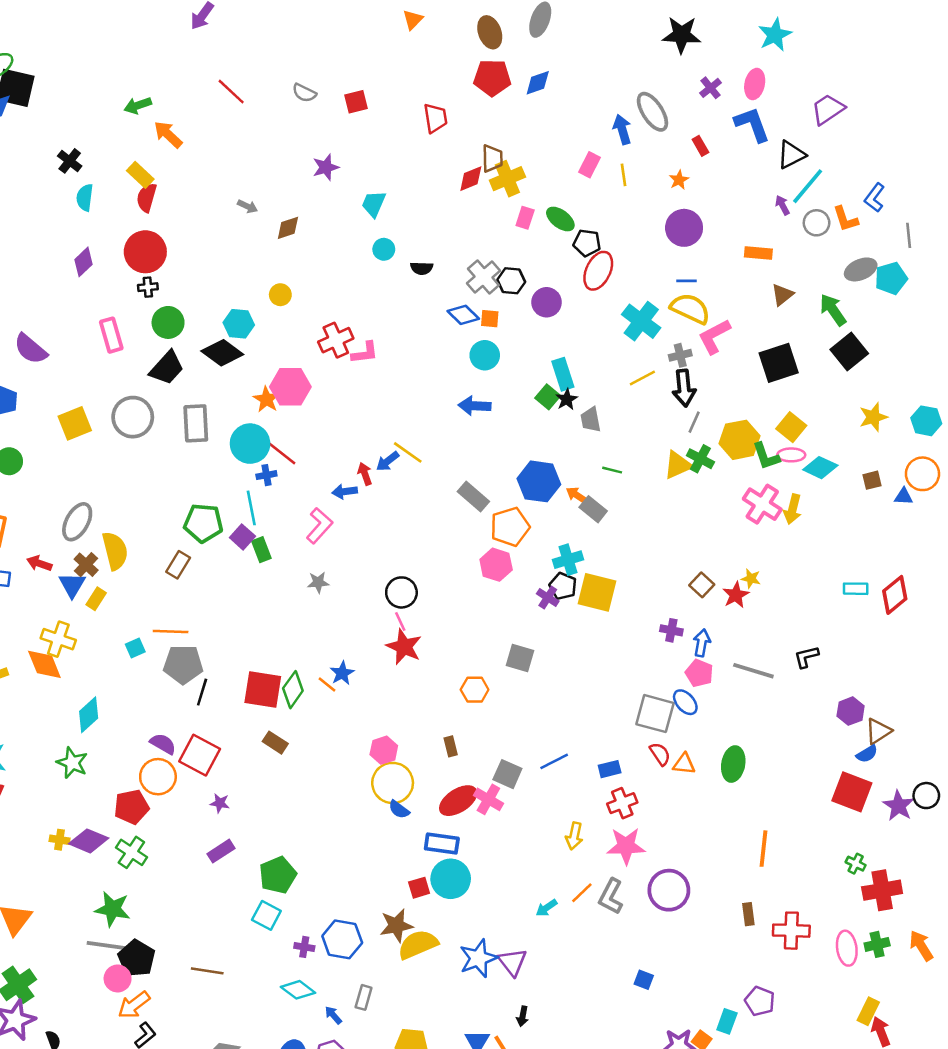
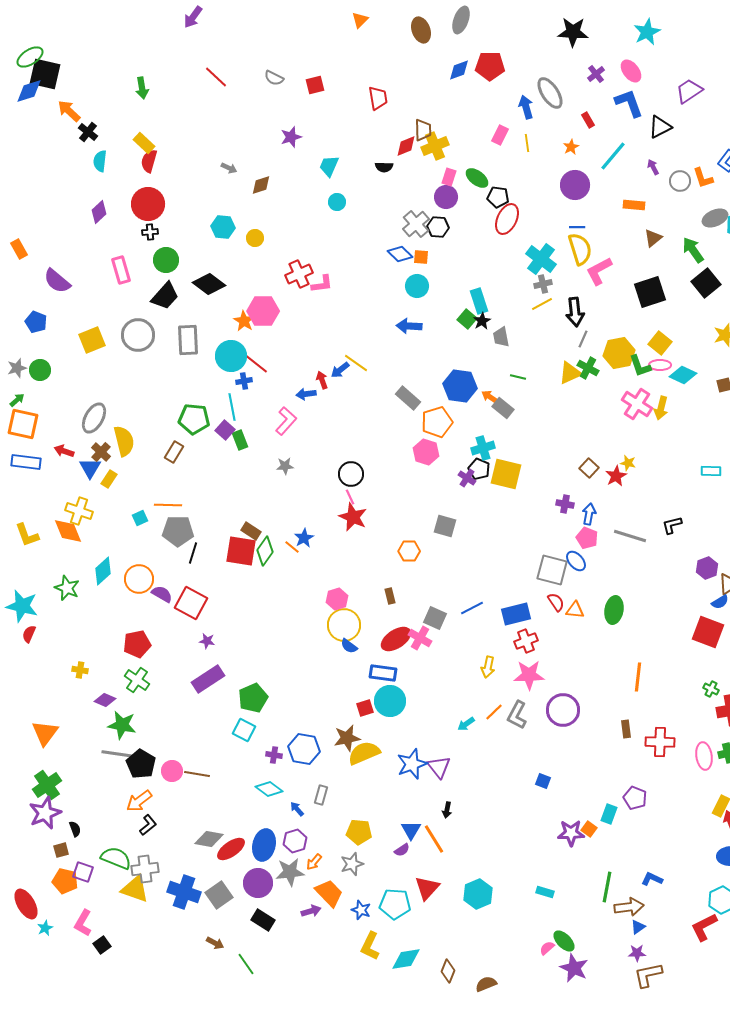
red pentagon: (492, 78) -> (490, 66), moved
pink ellipse: (755, 84) -> (631, 71), turned -50
green arrow: (138, 105) -> (142, 88), turned -80
orange arrow: (168, 134) -> (69, 111), moved
cyan line: (808, 186) -> (613, 156), moved
black semicircle: (422, 268) -> (384, 167), moved
purple circle: (547, 302) -> (446, 197), moved
yellow semicircle: (690, 309) -> (580, 249), turned 48
cyan hexagon: (239, 324) -> (223, 227), moved
gray cross: (680, 355) -> (543, 284), moved
brown rectangle: (275, 743) -> (251, 531), moved
green star: (72, 763) -> (67, 588), moved
blue rectangle: (610, 769) -> (516, 614), size x1.6
orange circle: (158, 777) -> (139, 579), moved
purple diamond: (89, 841) -> (105, 700), moved, size x0.7
purple rectangle: (221, 851) -> (208, 679), size x1.5
pink circle: (118, 978) -> (172, 771), moved

